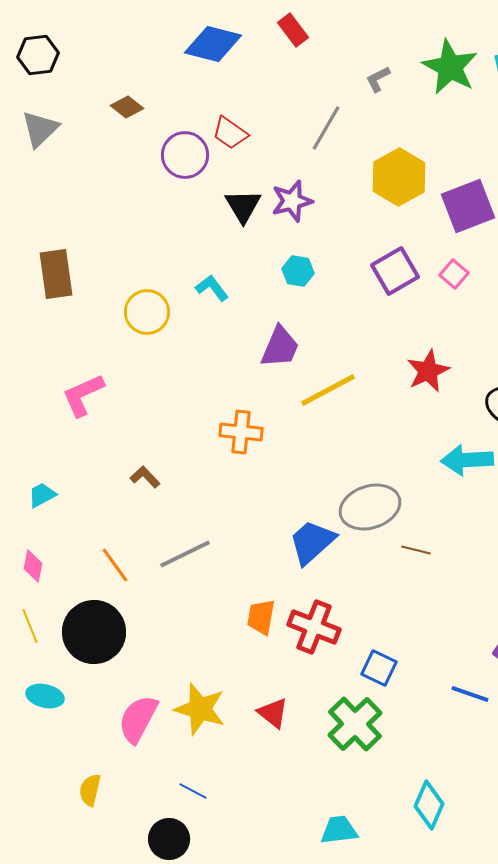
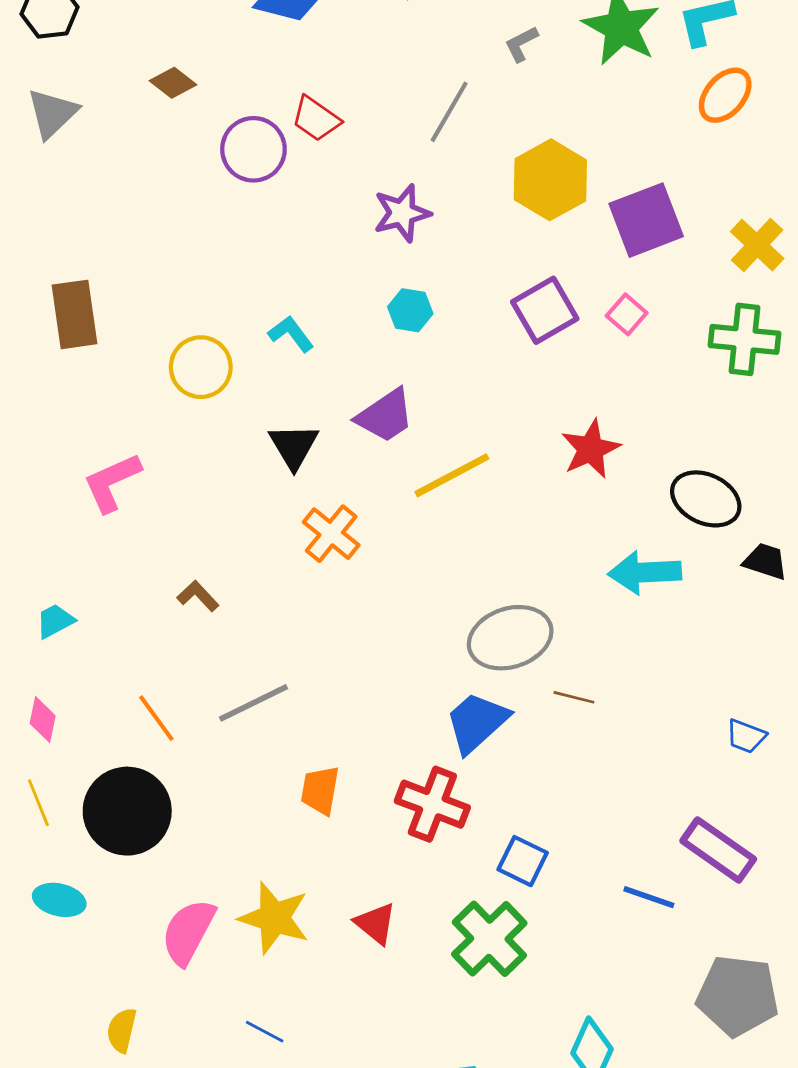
black triangle: (243, 206) -> (294, 446), moved
purple trapezoid: (280, 347) -> (385, 416), turned 33
orange cross: (241, 432) -> (331, 534), turned 33
blue trapezoid: (312, 542) -> (477, 722), moved
orange trapezoid: (261, 617) -> (320, 790), moved

